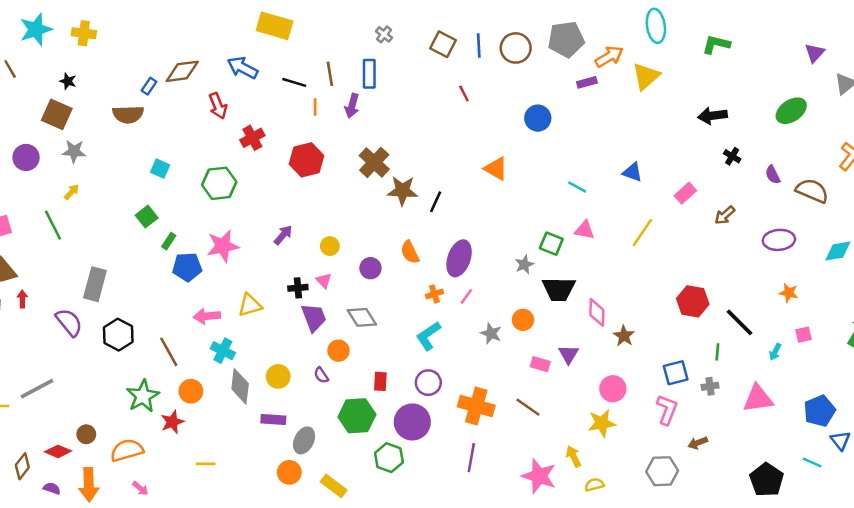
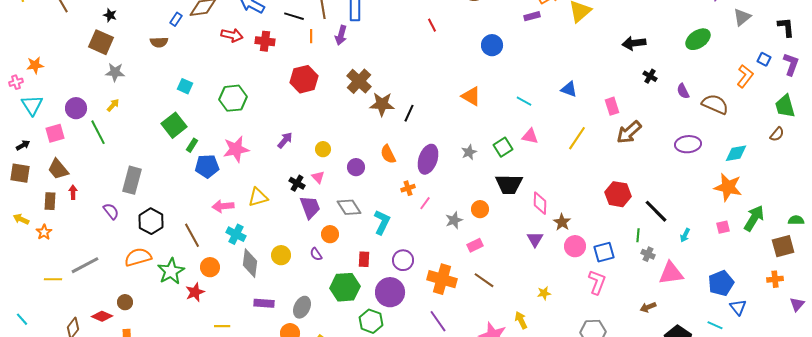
red arrow: (218, 106) -> (232, 35), turned -55
brown semicircle: (128, 114) -> (159, 42), size x0.7
red cross: (252, 138) -> (265, 41), moved, turned 36
purple circle: (26, 157) -> (76, 108), moved
orange triangle: (496, 169) -> (471, 96), moved
pink rectangle: (685, 193) -> (612, 106), turned -66
brown arrow: (725, 215) -> (629, 132), moved, size x1.5
green square: (147, 217) -> (174, 125), size x1.4
green square: (551, 244) -> (503, 147), turned 36
gray star: (524, 264) -> (469, 152), moved
black cross: (298, 288) -> (297, 183), turned 35
orange star: (789, 293) -> (728, 187), moved, size x1.8
pink line: (466, 296) -> (425, 203), moved
purple semicircle: (69, 322) -> (111, 211), size x0.7
gray star: (491, 333) -> (454, 220), turned 30
pink square: (804, 335) -> (723, 227), moved
cyan L-shape: (428, 336) -> (382, 222), moved, turned 150
purple triangle: (569, 354) -> (535, 239), moved
pink rectangle: (540, 364) -> (475, 245), moved, turned -42
gray cross: (710, 386) -> (648, 254), moved, turned 32
pink circle: (613, 389) -> (575, 246), moved
purple rectangle: (273, 419) -> (264, 303), moved
yellow star: (602, 423) -> (544, 293), size x0.6
brown arrow: (698, 443) -> (648, 307), moved
orange semicircle: (127, 450) -> (138, 257), moved
purple line: (471, 458) -> (438, 321), turned -45

